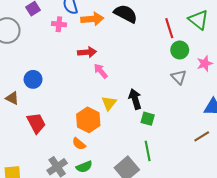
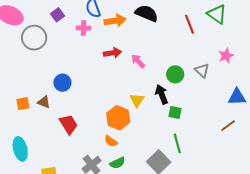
green circle: (180, 50) -> (175, 74), moved
pink arrow: (101, 71) -> (138, 61), moved

